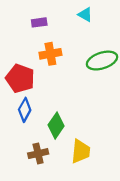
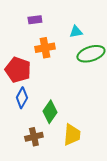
cyan triangle: (85, 15) -> (76, 32), moved, turned -40

